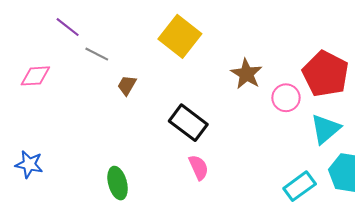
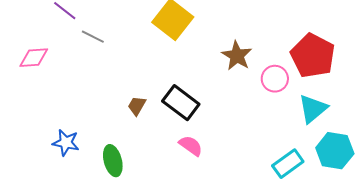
brown trapezoid: (127, 85) -> (137, 106), moved
blue star: (29, 164) -> (66, 143), moved
pink semicircle: (199, 167) -> (191, 146), turned -30

